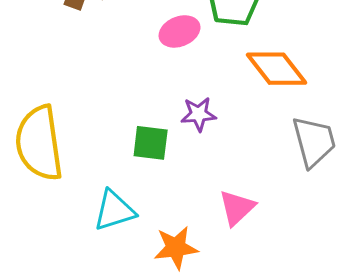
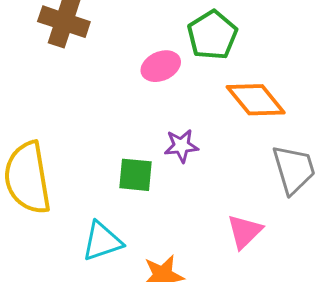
pink triangle: (237, 208) -> (244, 231), moved

